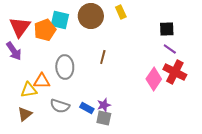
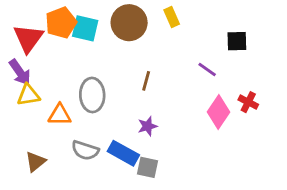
orange pentagon: (45, 30) -> (61, 23), moved
purple line: (170, 49) -> (207, 69), moved
red cross: (175, 72) -> (248, 102), size x0.6
yellow triangle: (29, 90) -> (28, 95), moved
purple star: (104, 105) -> (148, 126), moved
blue rectangle: (87, 108) -> (123, 153), size x1.5

